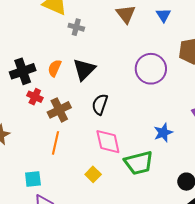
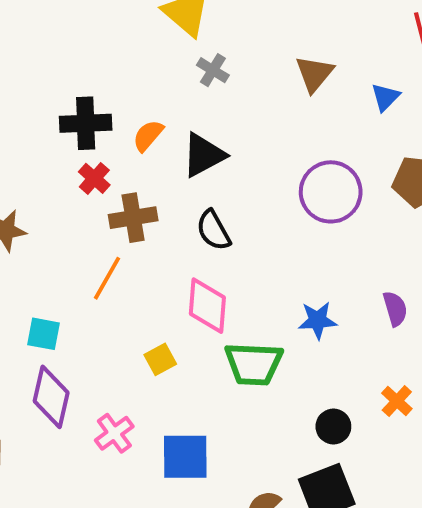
black semicircle: (100, 104) -> (213, 230), turned -65

